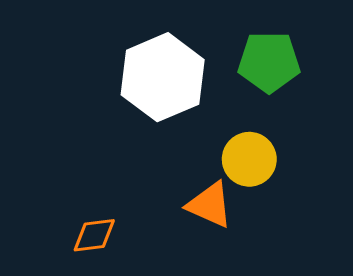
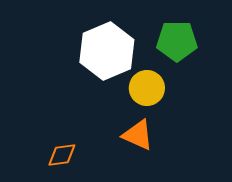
yellow circle: (249, 159) -> (147, 88), moved

